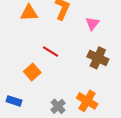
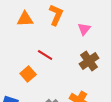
brown cross: (98, 58) -> (89, 61), turned 30

